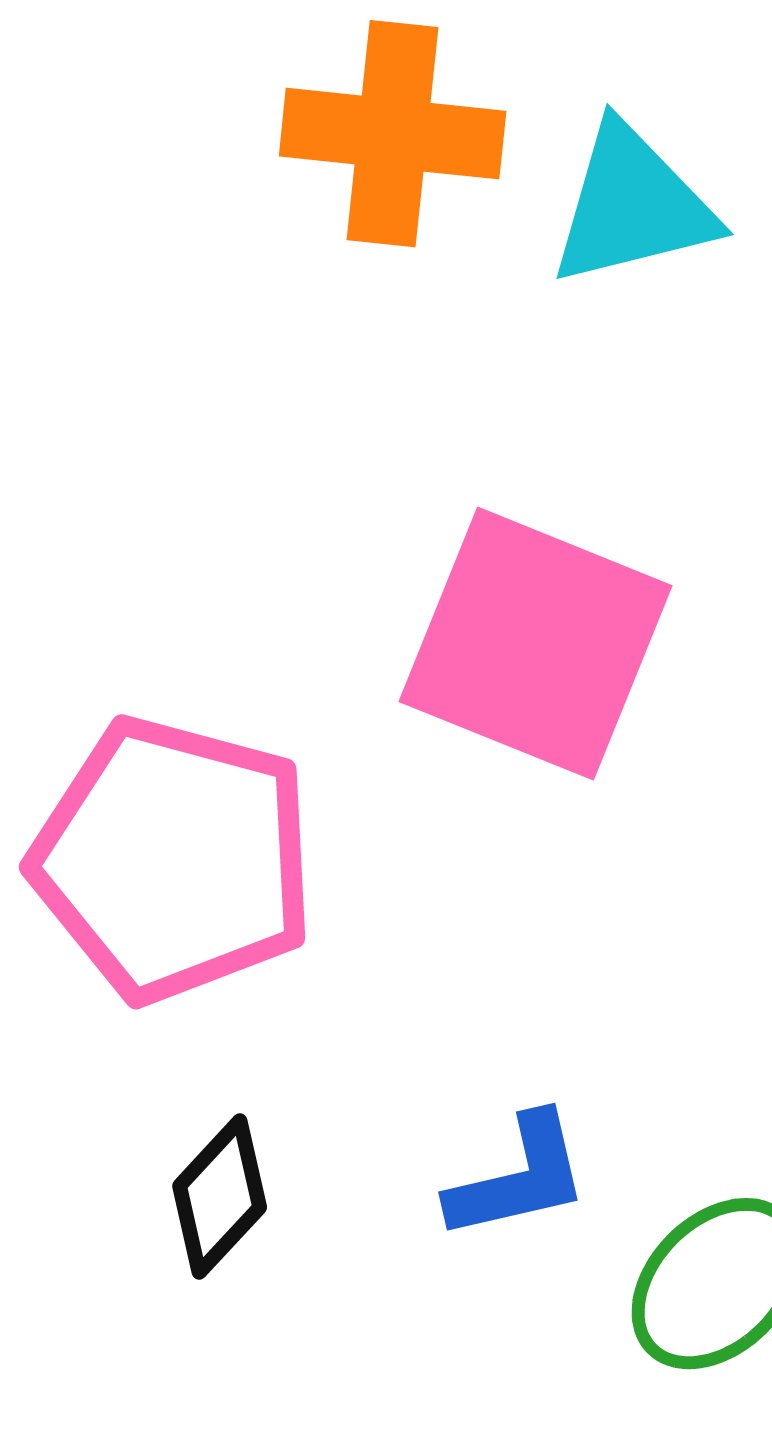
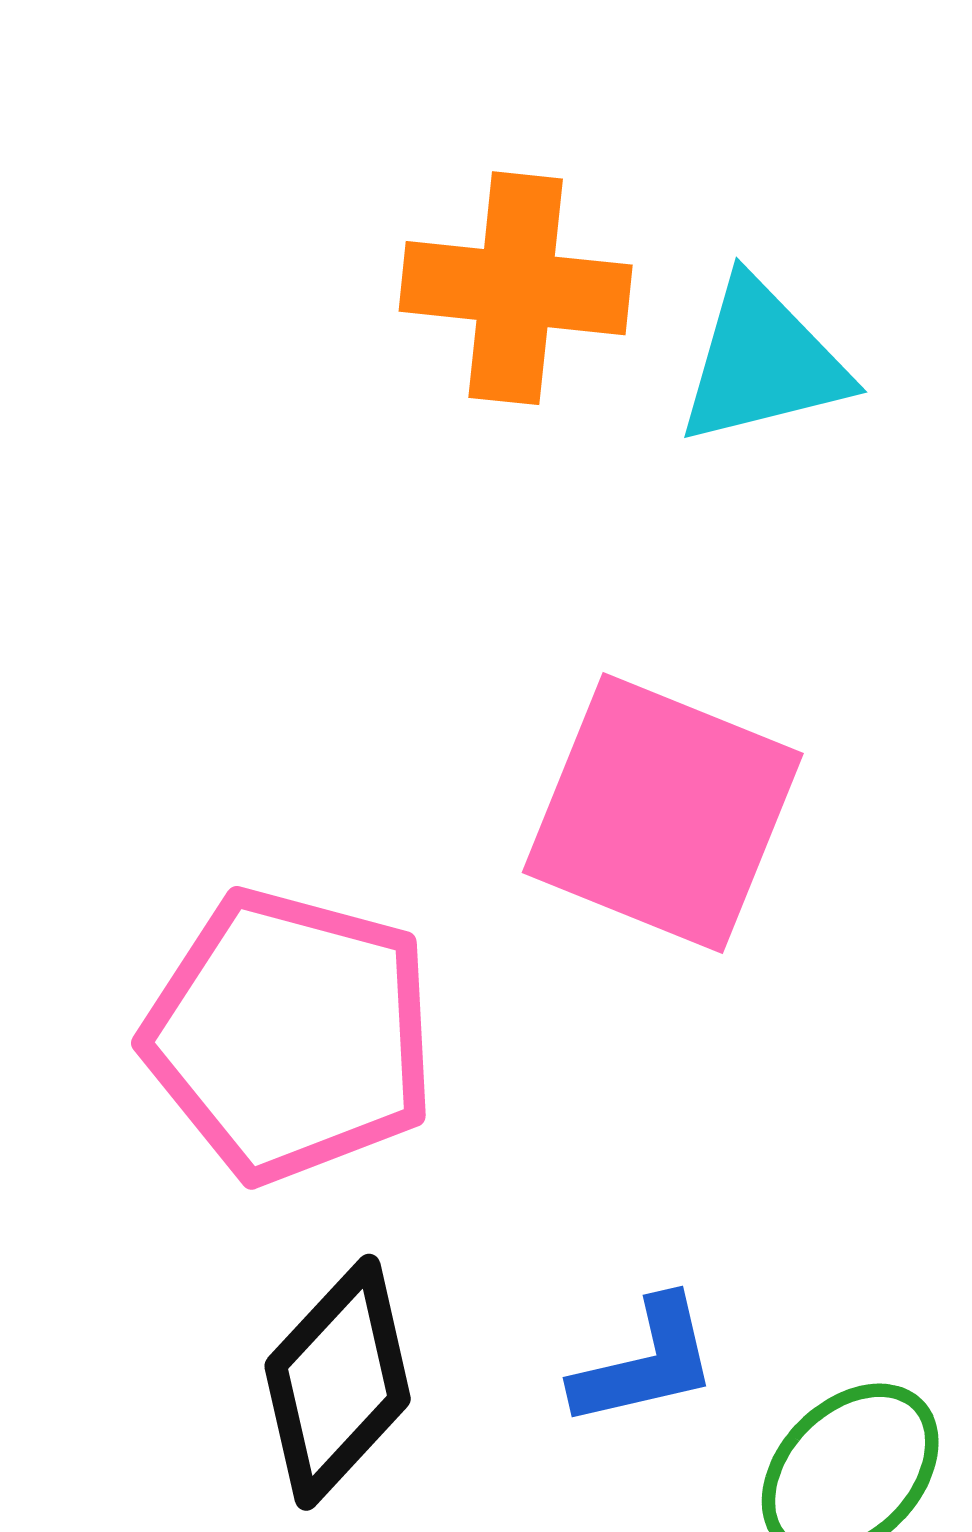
black diamond: (220, 1197) -> (338, 1382), size x1.5

